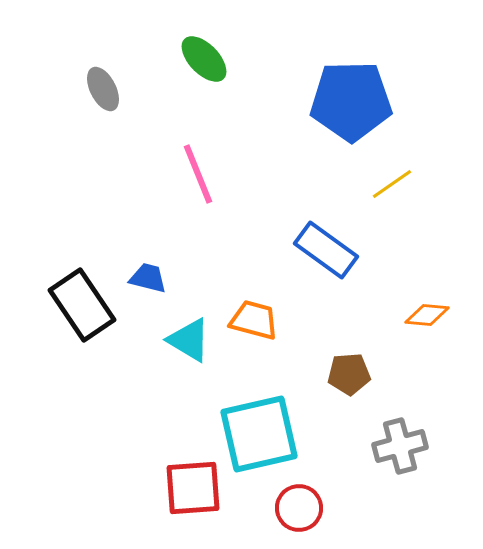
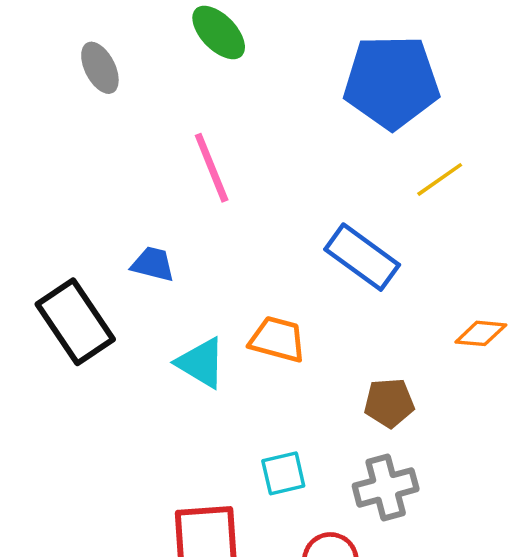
blue trapezoid: (148, 278) -> (153, 264), moved
cyan square: (259, 434) -> (283, 473), size x0.5
gray cross: (400, 446) -> (386, 487), moved

